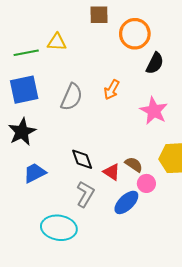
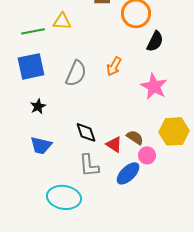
black star: (22, 132) -> (38, 106), moved, size x0.6
blue trapezoid: (35, 173) -> (41, 145), turned -140
gray L-shape: (85, 194) -> (89, 165), turned 145

